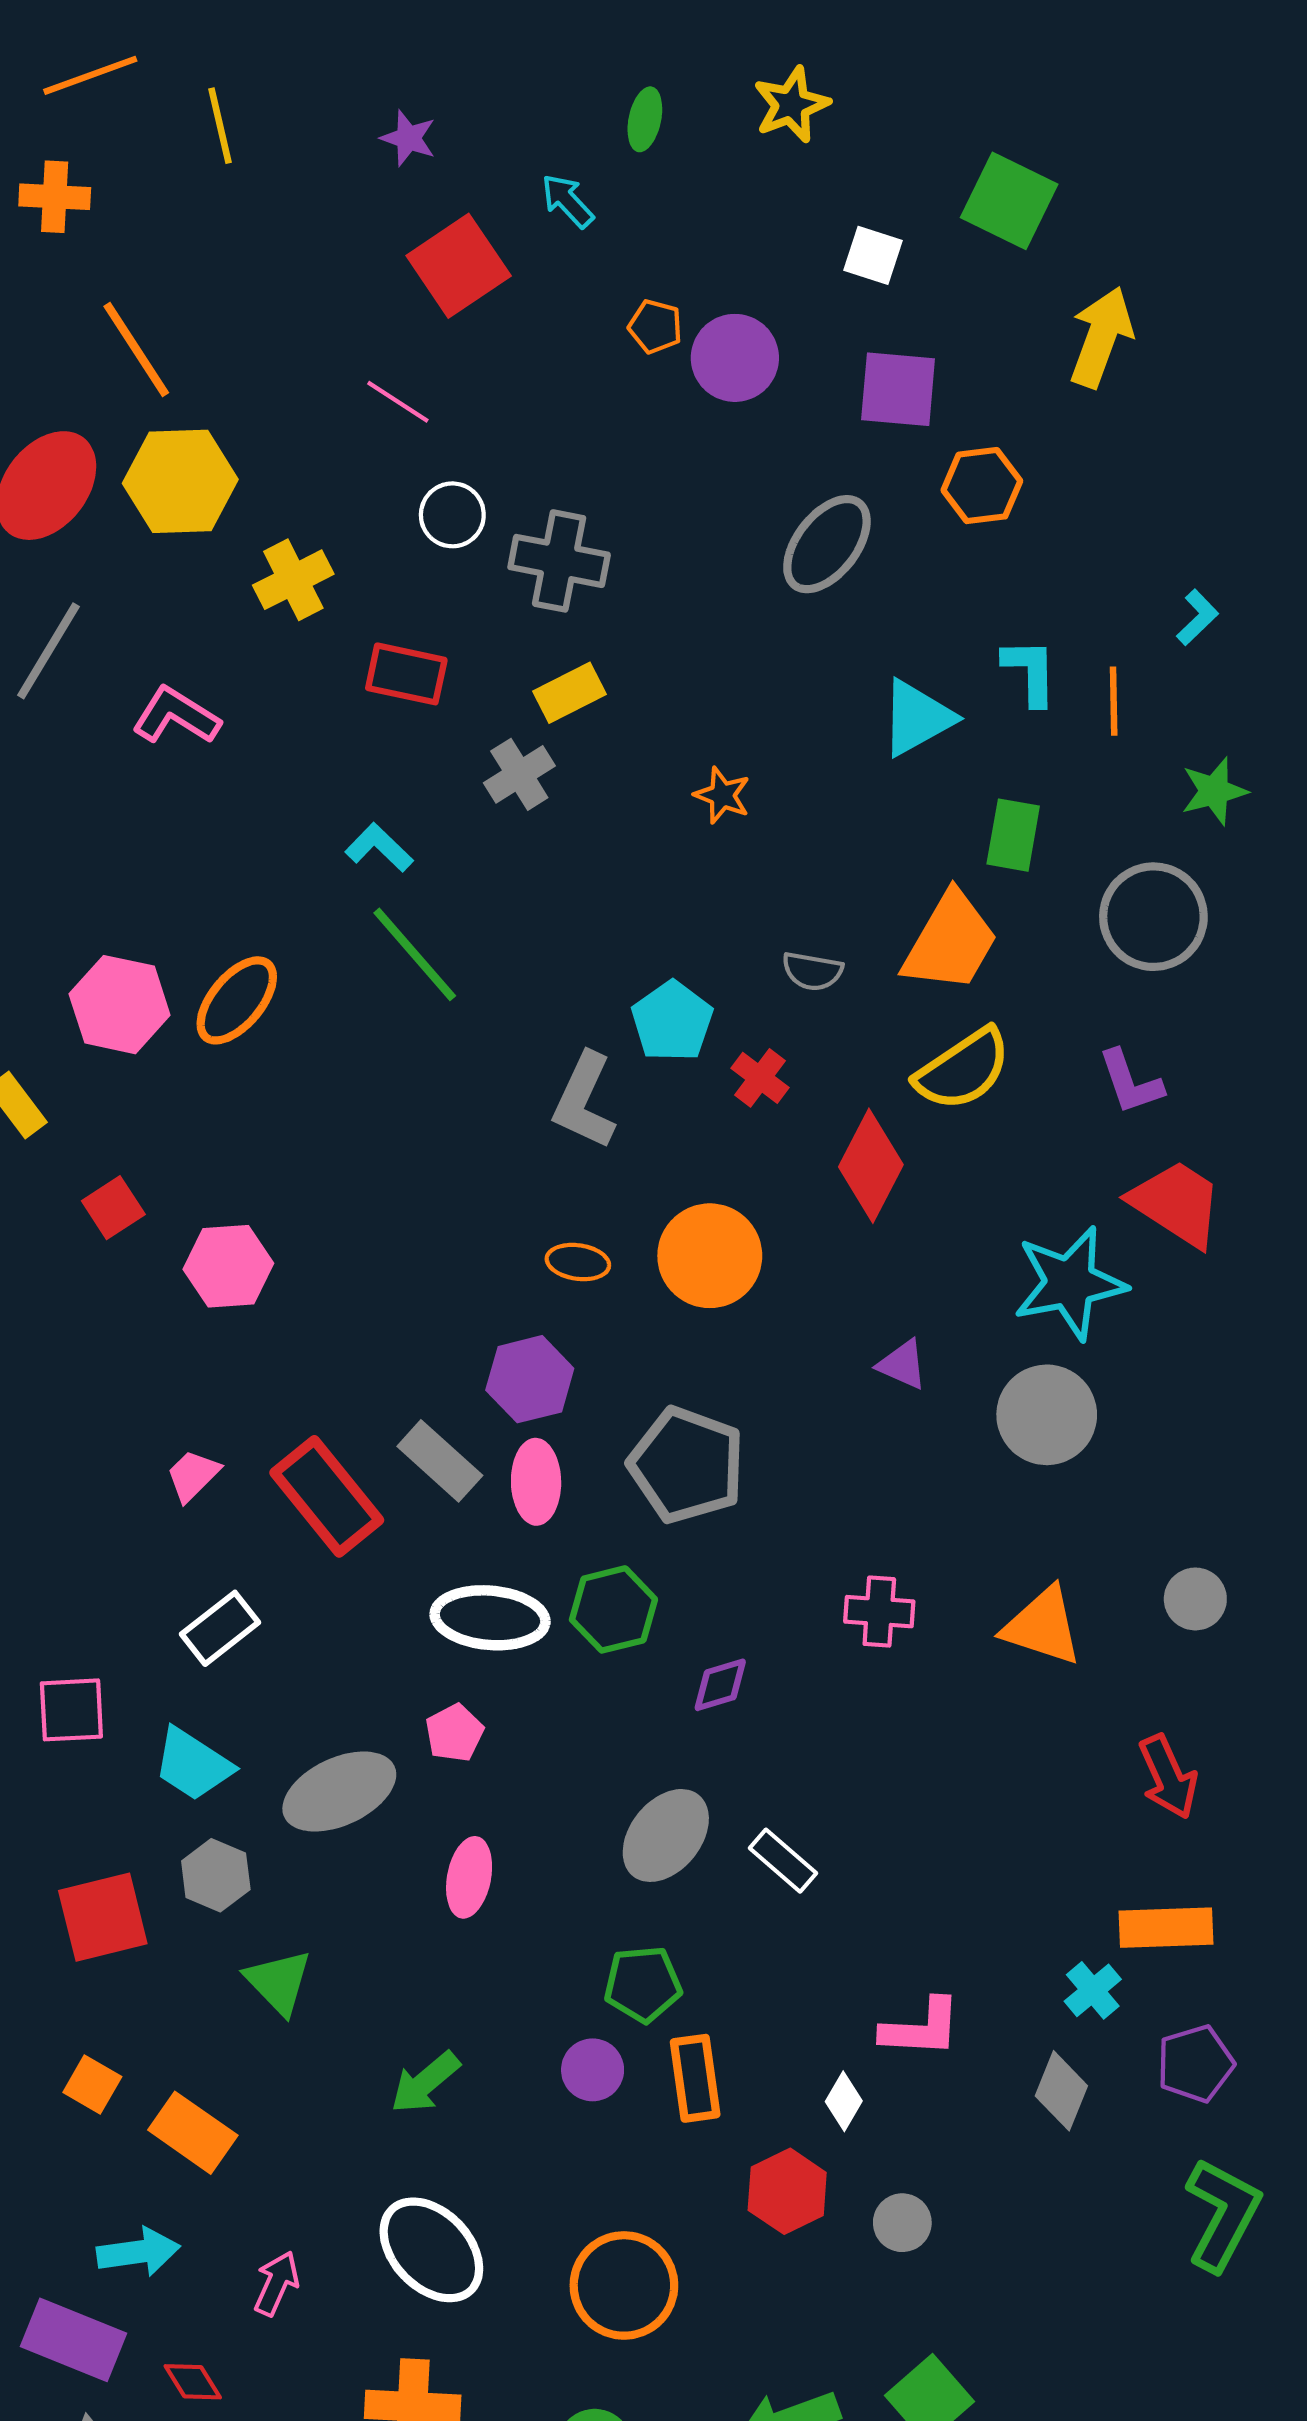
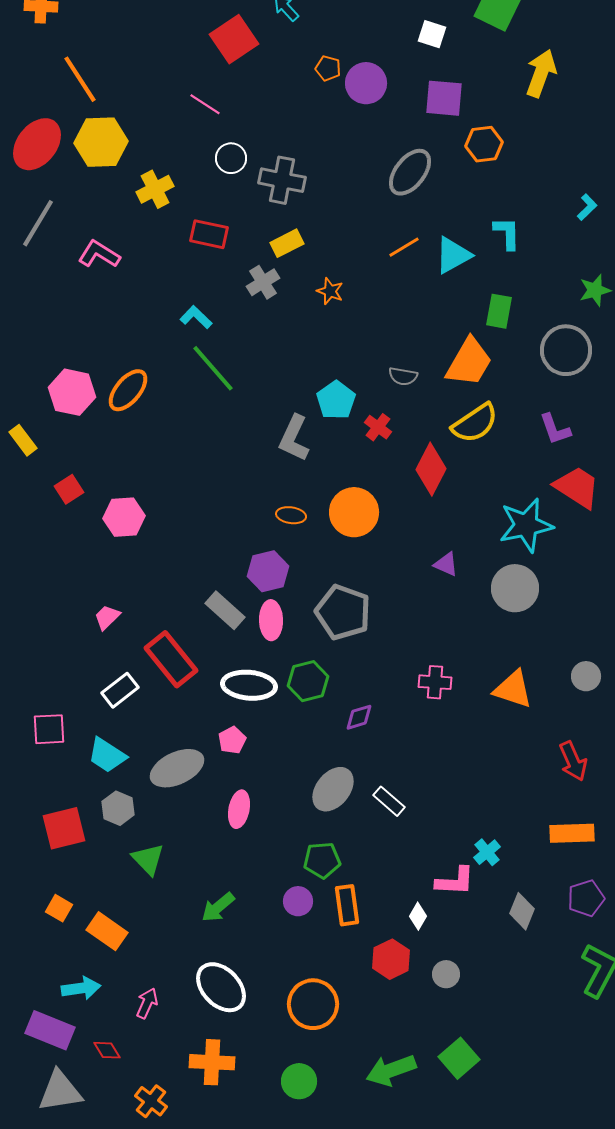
orange line: (1114, 701) -> (404, 247), moved, turned 60
orange star: (722, 795) -> (330, 291), moved
red rectangle: (327, 1496) -> (171, 659), moved
cyan cross: (1093, 1990) -> (487, 852), moved

